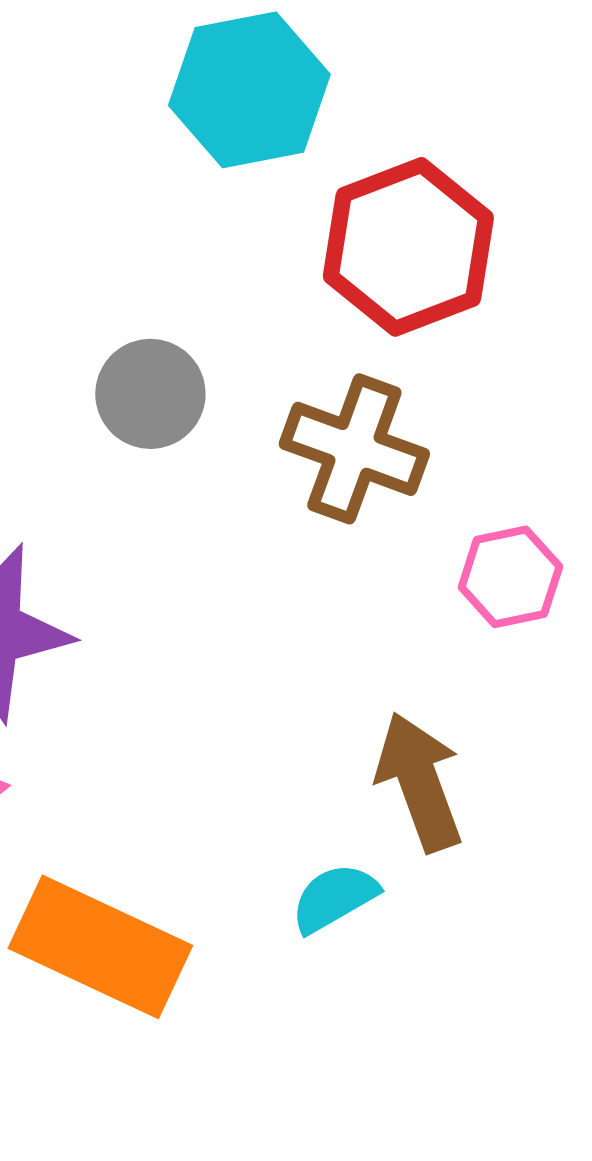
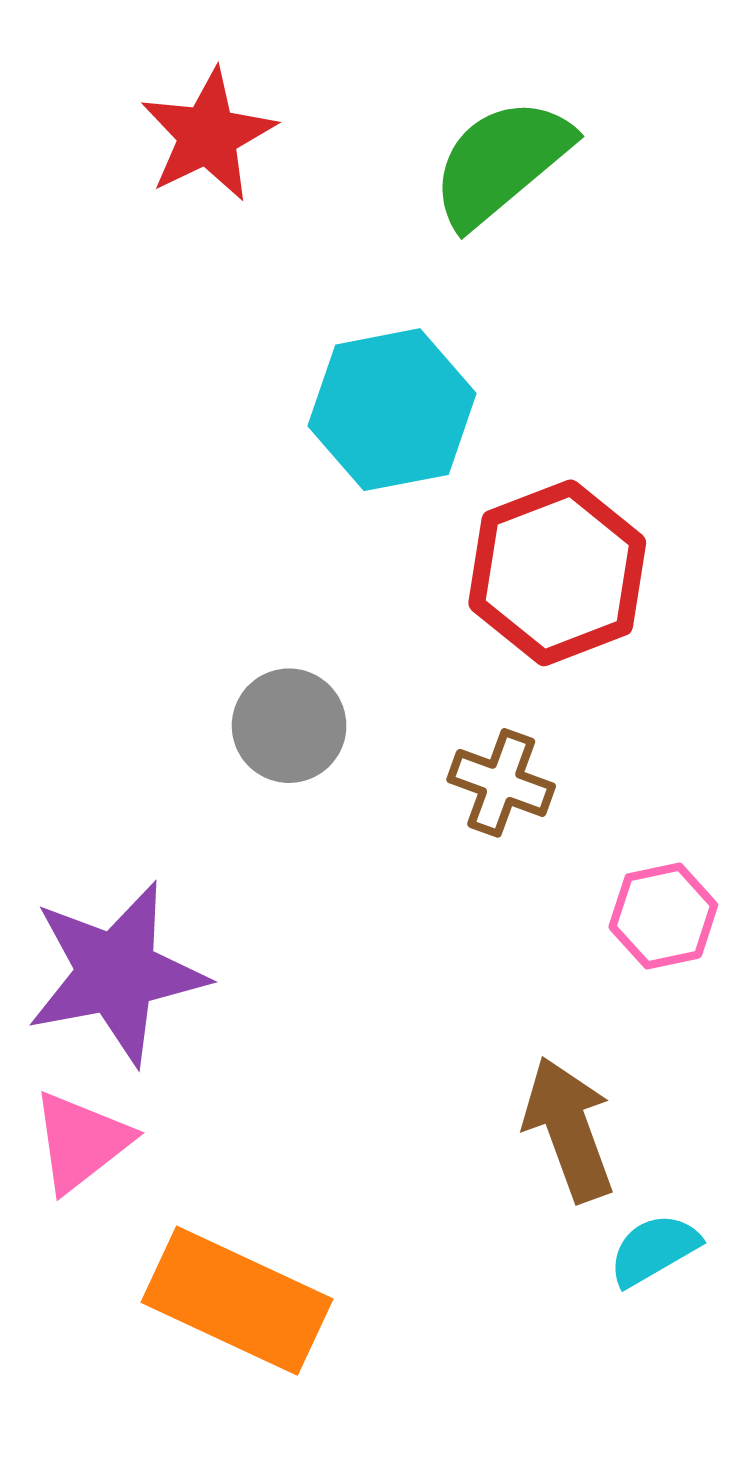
brown cross: (354, 449) -> (501, 783), size x0.7
cyan semicircle: (334, 898) -> (654, 1250), moved

